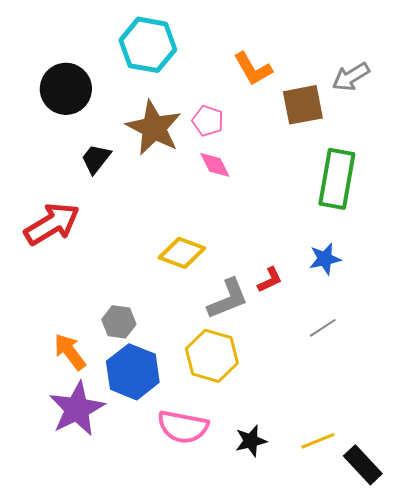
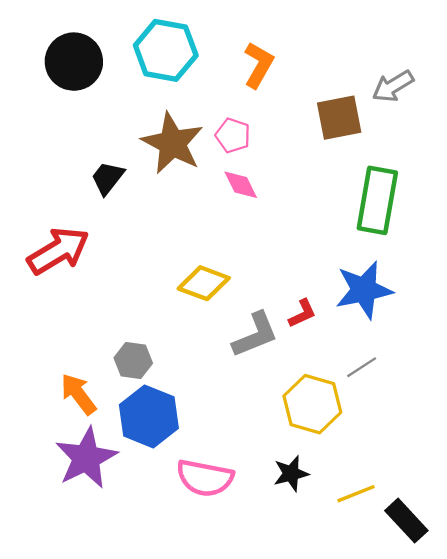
orange L-shape: (253, 69) -> (259, 65), moved, turned -120
black circle: (66, 89) -> (74, 62), moved
blue star: (325, 259) -> (364, 290), size x1.6
yellow hexagon: (212, 356) -> (312, 404), moved
black star: (251, 441) -> (291, 474), moved

